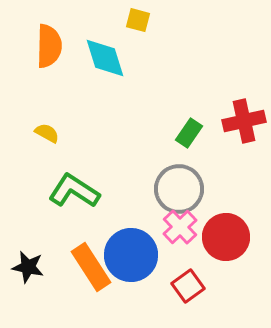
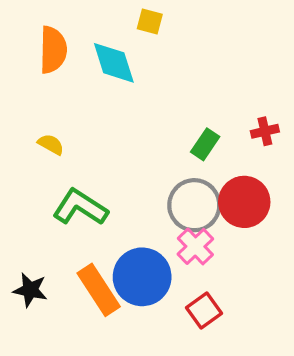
red cross: (244, 121) -> (265, 131), size x0.6
red circle: (226, 237) -> (244, 202), moved

